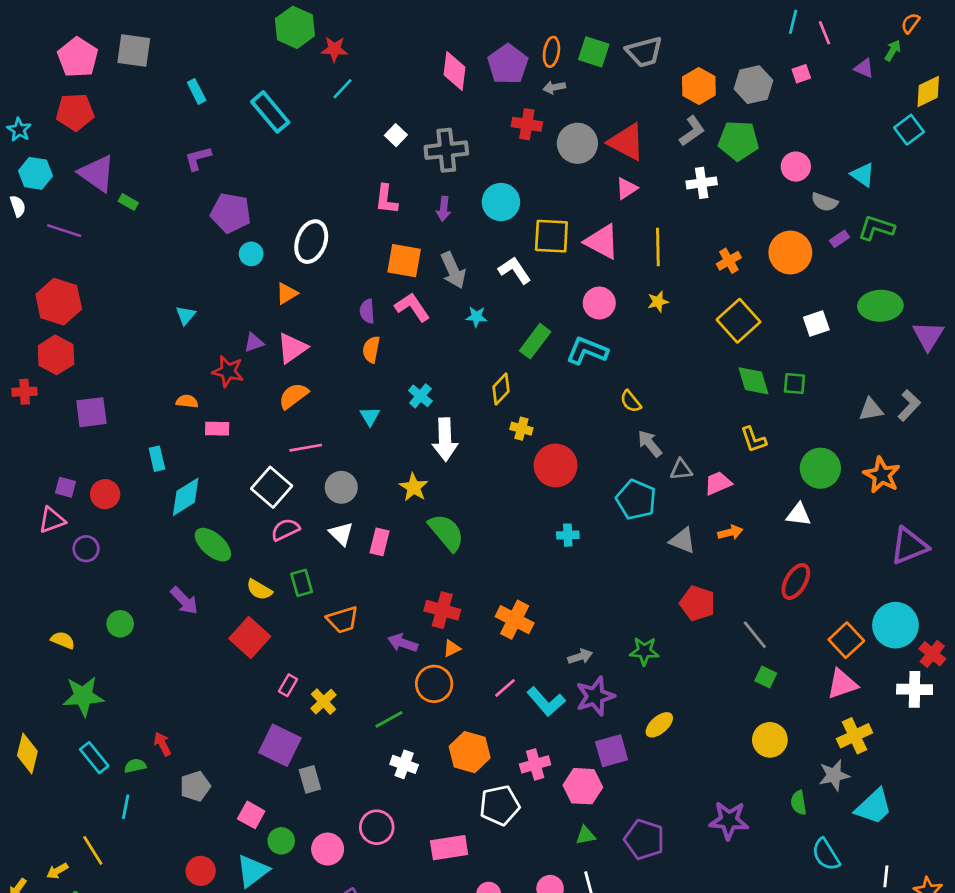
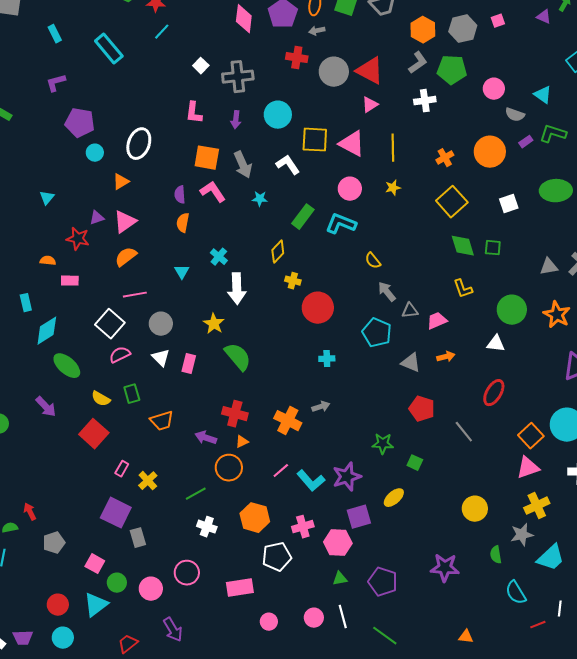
gray arrow: (580, 657) -> (321, 407), moved
green square: (766, 677) -> (415, 463), moved

